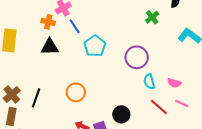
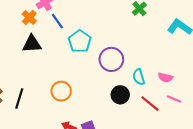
orange cross: (48, 22) -> (29, 17), turned 32
purple circle: (137, 57) -> (111, 59), moved
black circle: (121, 114) -> (120, 95), moved

